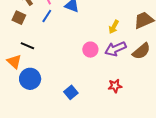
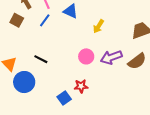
yellow arrow: (114, 27) -> (98, 26), moved
black line: (27, 46) -> (41, 59), moved
red star: (115, 86) -> (81, 86), moved

